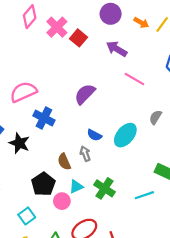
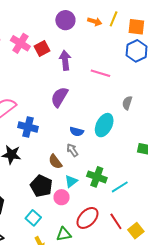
red square: (78, 38) -> (42, 48), turned 35
purple arrow: (117, 49) -> (65, 60), moved, turned 66
cyan line: (144, 195) -> (120, 187), moved

